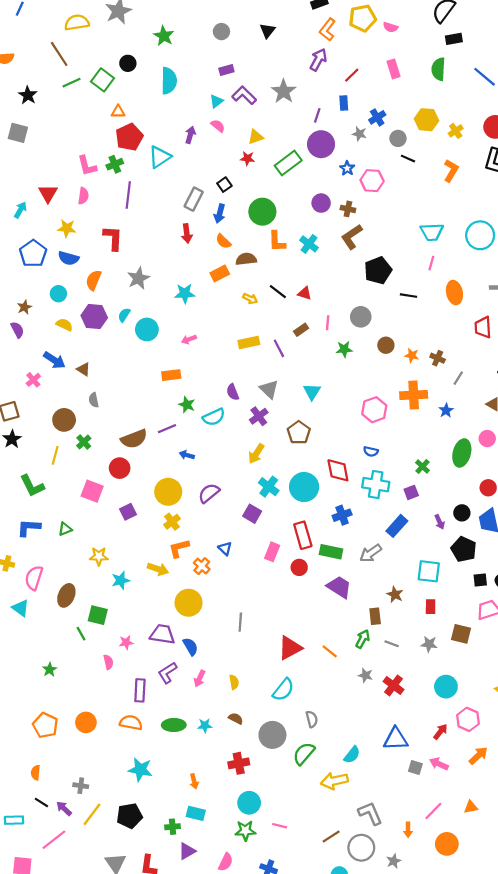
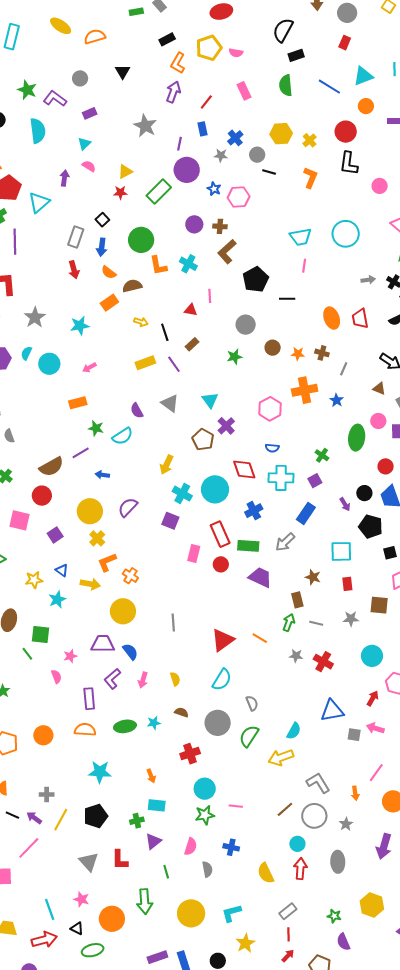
purple L-shape: (244, 95) -> (55, 99), moved
black line: (278, 292) -> (165, 332), moved, turned 42
orange ellipse: (454, 293) -> (332, 318), moved
pink line: (328, 323) -> (210, 296), moved
purple cross: (259, 416) -> (226, 426), moved
blue triangle: (225, 548) -> (62, 570), moved

